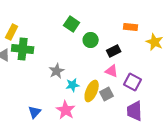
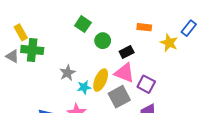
yellow rectangle: (12, 32) -> (21, 32), turned -56
pink triangle: (112, 71) -> (124, 73), size x1.5
yellow ellipse: (92, 91) -> (101, 80), moved
gray square: (107, 94) -> (119, 97), size x1.5

